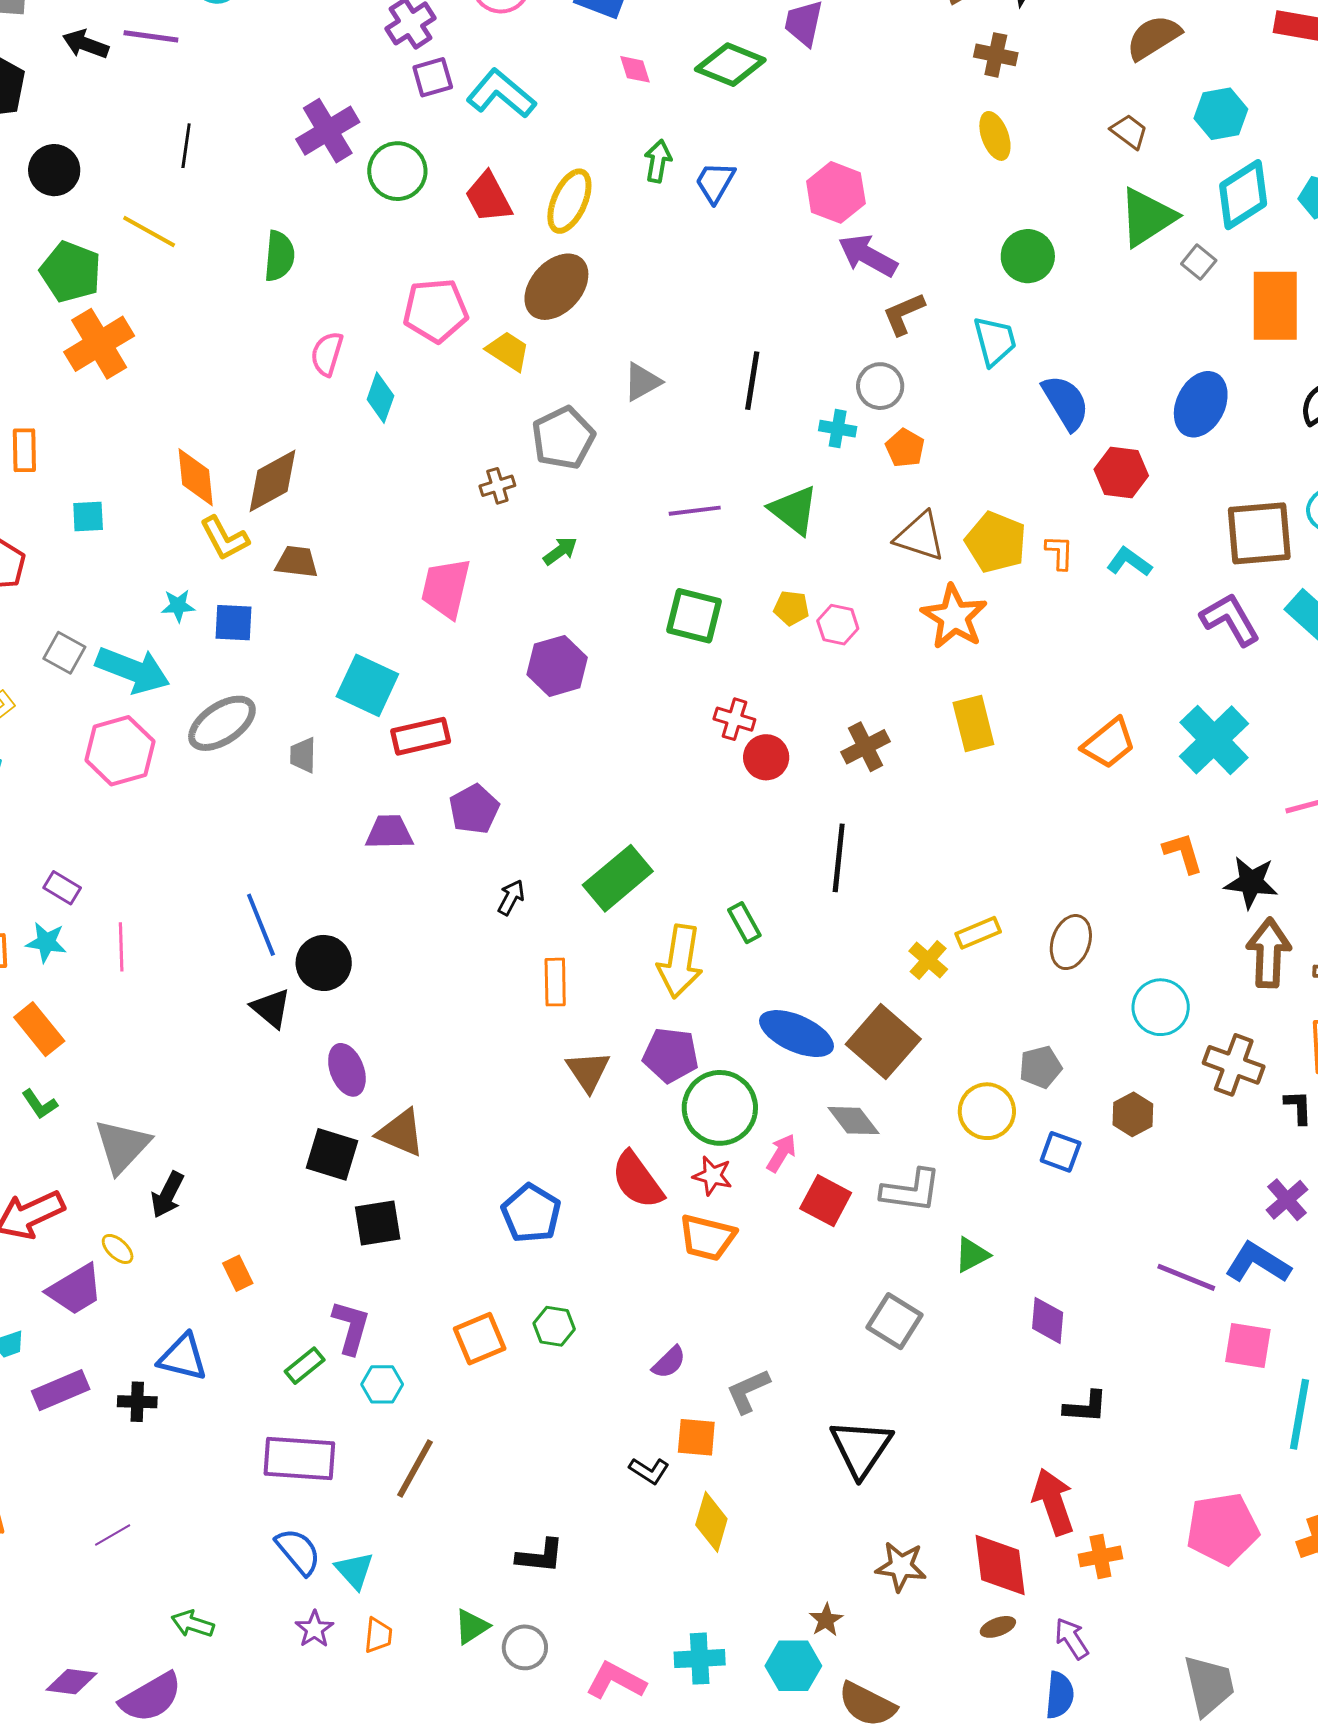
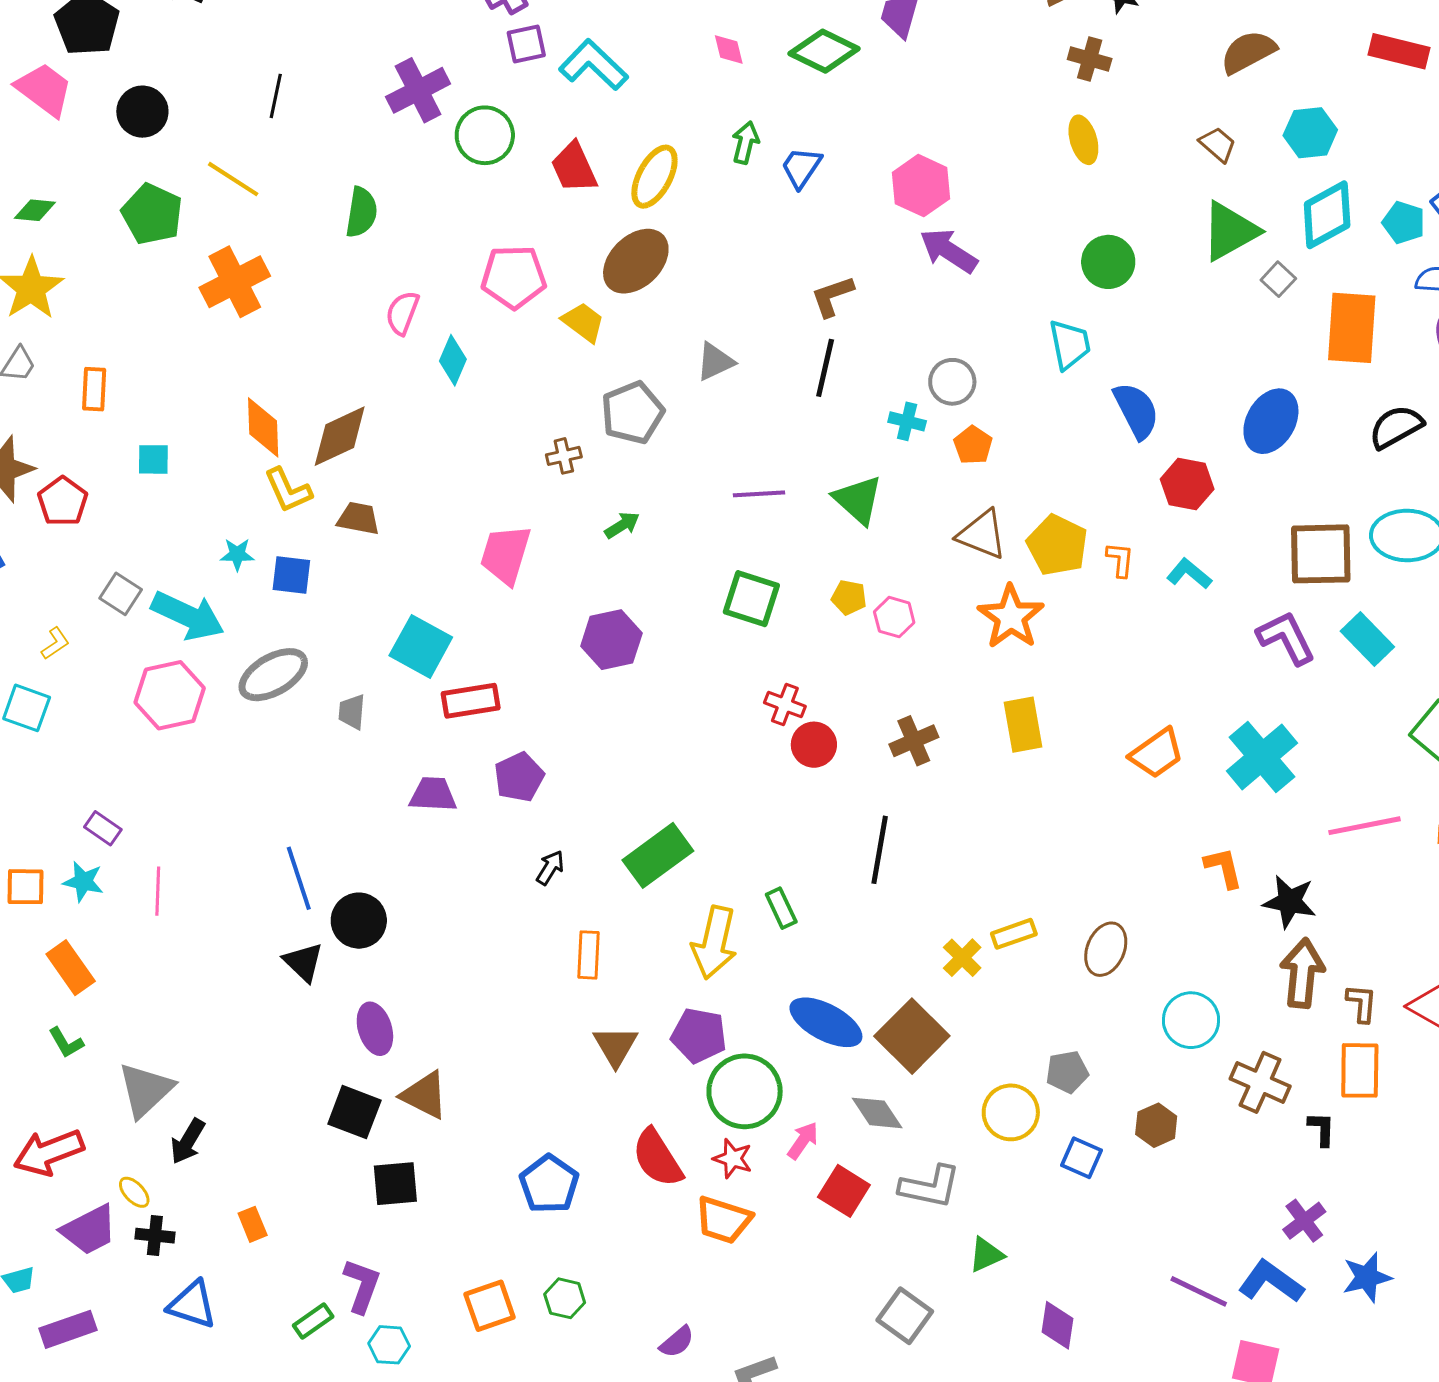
brown L-shape: (904, 314) -> (832, 296), moved
orange cross: (99, 344) -> (235, 282), moved
black cross: (137, 1402) -> (155, 1236), moved

